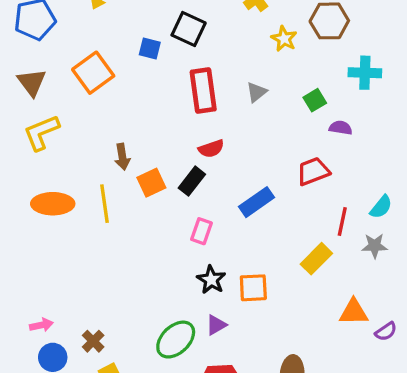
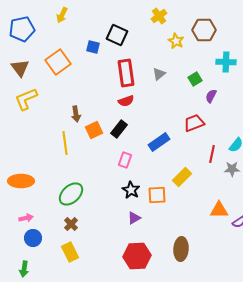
purple semicircle: (341, 128) -> (211, 96), turned -72
red semicircle: (211, 149) -> (126, 101), moved
orange ellipse: (53, 204) -> (21, 181), moved
yellow rectangle: (316, 259) -> (182, 177), moved
green ellipse: (176, 340) -> (71, 194), moved
brown cross: (93, 341) -> (71, 224), moved

